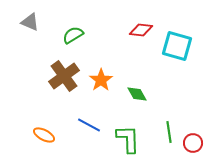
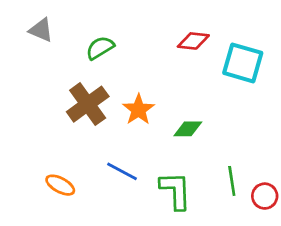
green diamond: (137, 94) -> (188, 129), turned -60

